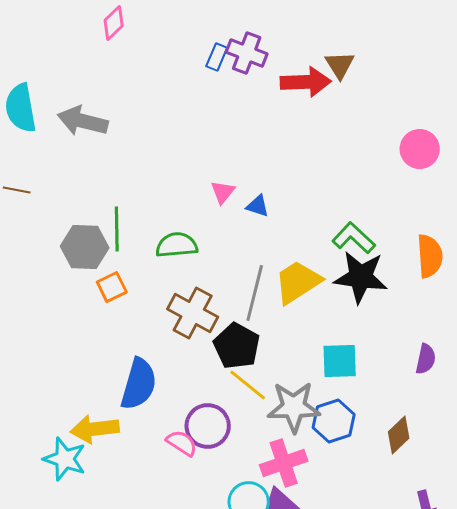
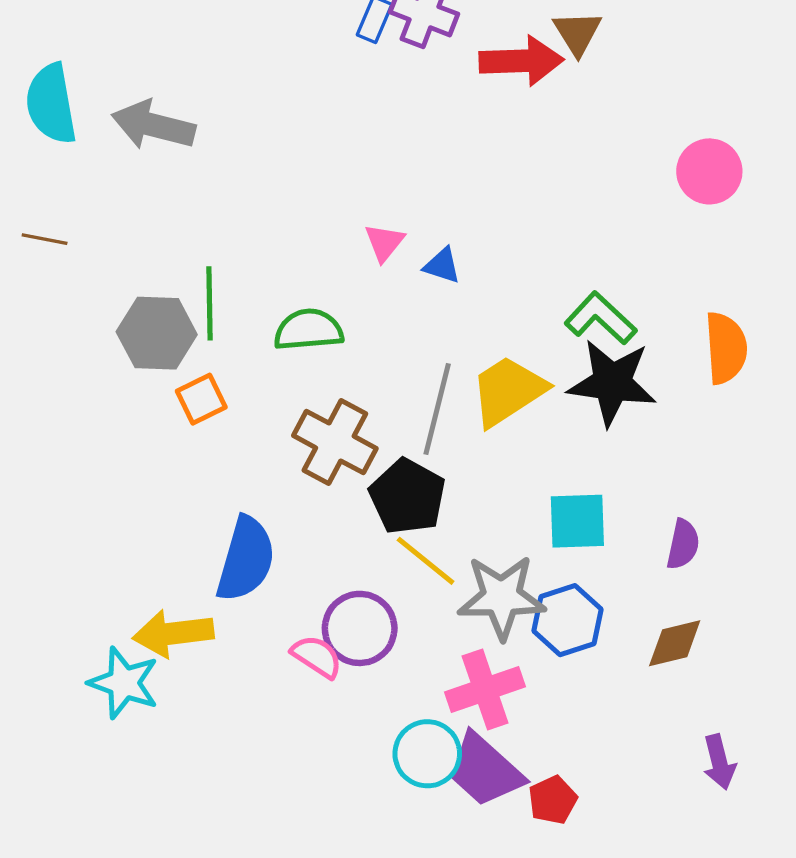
purple semicircle: (426, 359) -> (683, 544), moved
brown diamond: (399, 435) -> (675, 643), turned 30

